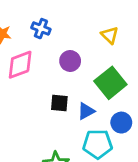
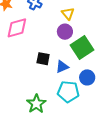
yellow triangle: (110, 35) -> (68, 14), moved
purple circle: (70, 61) -> (65, 32), moved

